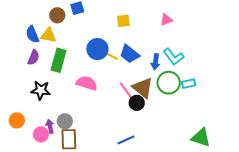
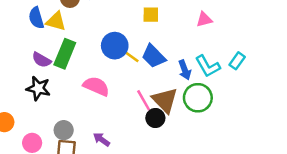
purple semicircle: (34, 57) -> (42, 60), moved, turned 91
blue arrow: (156, 62) -> (185, 70), turned -35
cyan rectangle: (189, 84) -> (237, 61), moved, turned -48
purple arrow: (50, 126) -> (101, 139), moved, turned -48

